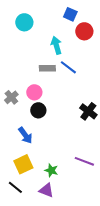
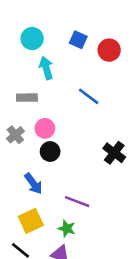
blue square: (70, 14) -> (78, 40), moved
cyan arrow: (56, 45) -> (46, 68), moved
gray rectangle: (47, 68) -> (27, 98), moved
purple line: (84, 161) -> (77, 202), moved

